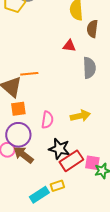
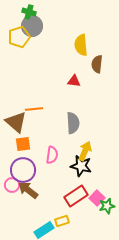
gray semicircle: (89, 68) -> (73, 123), moved
yellow arrow: (80, 116) -> (85, 151), turned -54
black star: (59, 149) -> (81, 166), moved
pink square: (92, 163) -> (97, 198), turned 35

